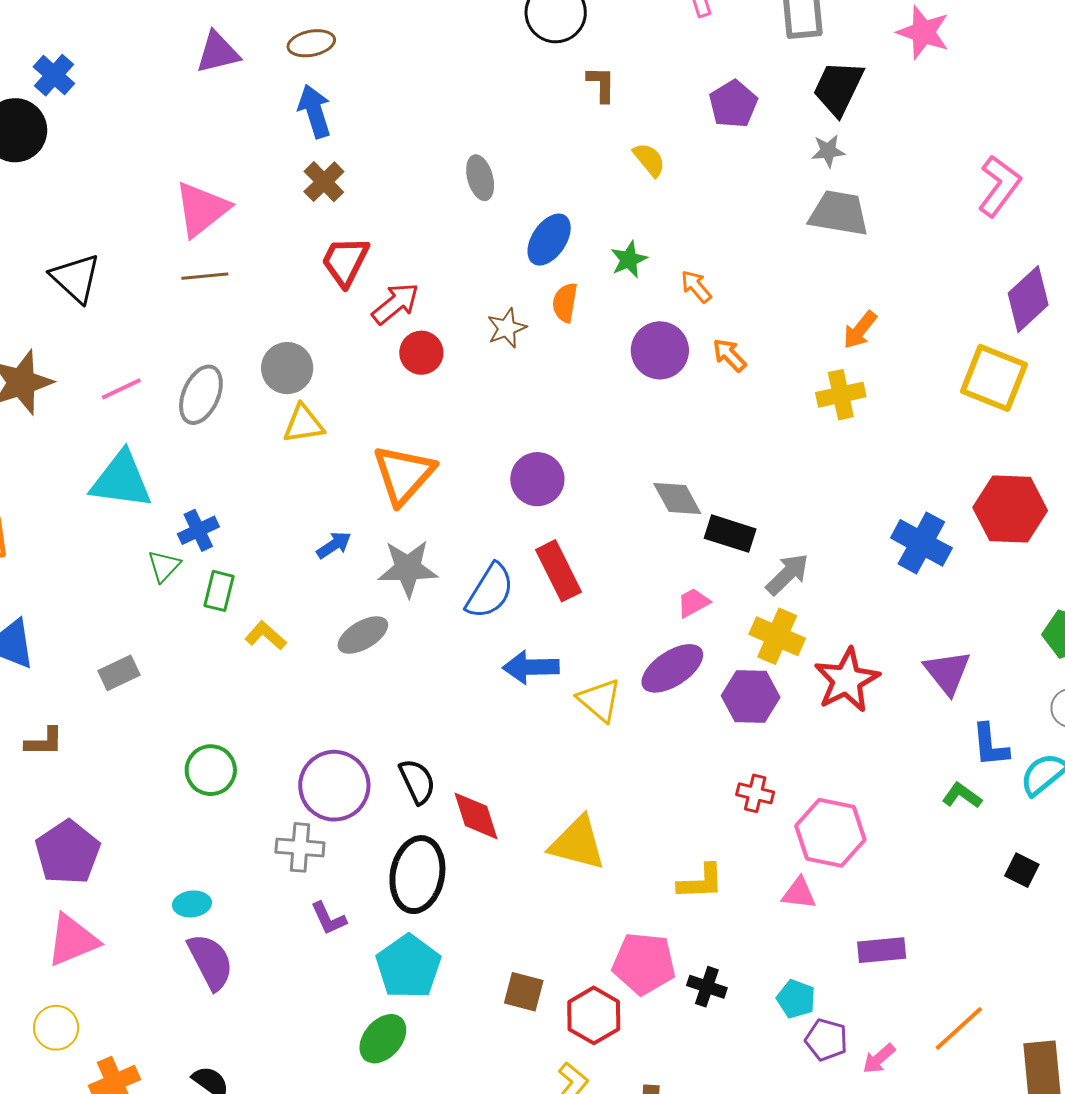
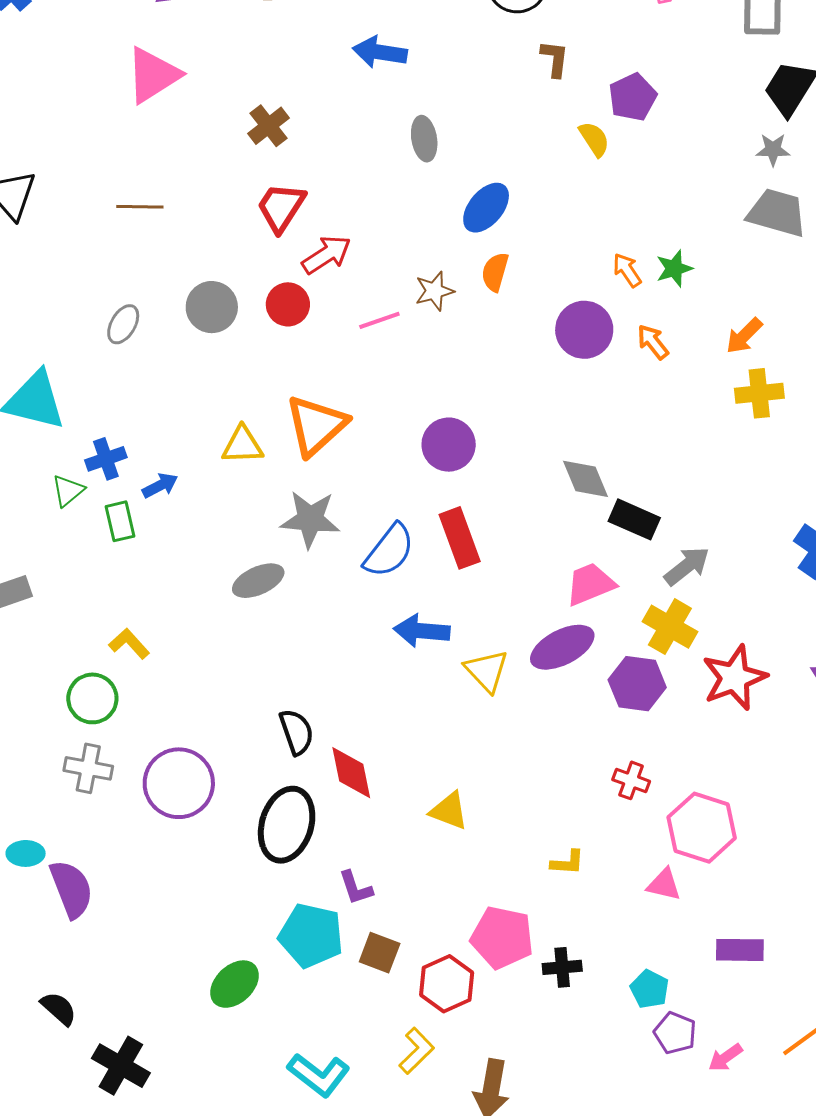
purple pentagon: (733, 104) -> (633, 97), moved
blue arrow: (315, 111) -> (380, 52), moved, turned -70
pink triangle: (202, 209) -> (153, 75), moved
green star: (629, 260) -> (674, 269), moved
orange arrow: (860, 330) -> (744, 336), moved
red circle: (421, 353) -> (288, 304), moved
pink line: (121, 389) -> (379, 320), moved
gray ellipse: (201, 395) -> (123, 324), size x0.7
yellow triangle: (303, 424) -> (242, 445), moved
blue arrow: (334, 545) -> (160, 486), moved
green rectangle: (219, 591) -> (120, 521), turned -33
pink trapezoid: (693, 603) -> (590, 584), size x1.5
yellow L-shape: (266, 635) -> (129, 644), moved
purple circle: (334, 786) -> (179, 783), moved
yellow triangle: (577, 843) -> (449, 811), size x0.7
gray cross: (300, 847) -> (88, 768), moved
yellow L-shape: (701, 882) -> (567, 862), size x0.7
cyan ellipse: (192, 904) -> (26, 853), moved
purple L-shape: (329, 919) -> (356, 888), moved
cyan pentagon: (408, 967) -> (311, 935), moved, turned -30
black cross: (707, 987) -> (562, 967), turned -30

